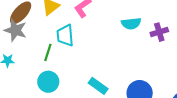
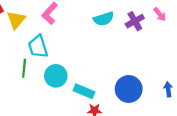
cyan circle: (48, 82) -> (56, 76), moved

